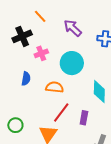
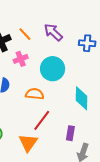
orange line: (40, 16) -> (25, 34), moved
purple rectangle: (84, 118) -> (70, 133), moved

